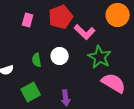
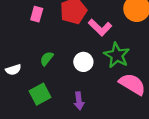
white circle: (60, 56) -> (83, 62), moved
green semicircle: (37, 60) -> (47, 59), turned 48

